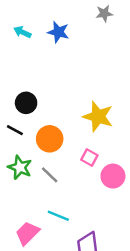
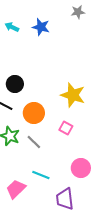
pink circle: (113, 176) -> (81, 168), moved

